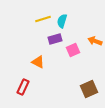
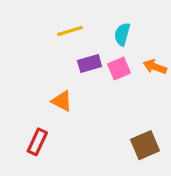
cyan semicircle: (62, 21) -> (122, 34), moved
pink square: (73, 50) -> (119, 68), moved

